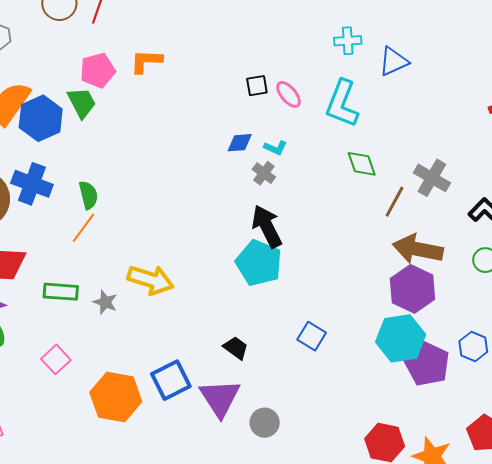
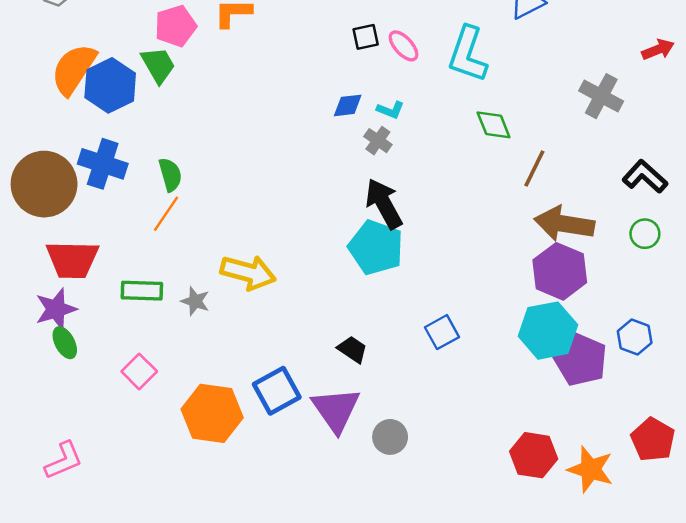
gray cross: (432, 178) -> (601, 96), moved
blue square: (312, 336) -> (442, 332), turned 32

